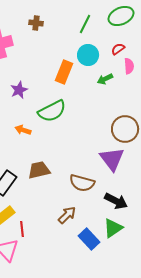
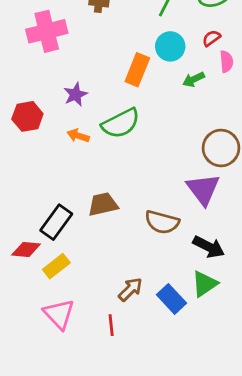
orange arrow: (23, 130) -> (78, 136), moved
brown arrow: (67, 215) -> (130, 289), moved
red line: (22, 229) -> (111, 325), moved

